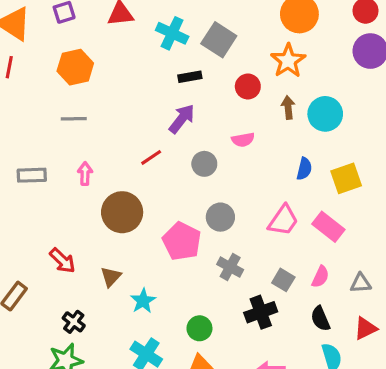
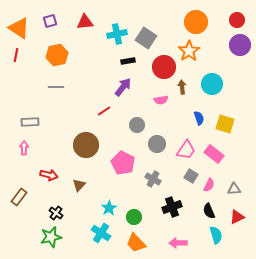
cyan cross: (172, 33) -> (117, 34), turned -36
red circle: (248, 86) -> (164, 67), size x1.5
brown arrow: (288, 107) -> (182, 87), moved
gray circle: (204, 164) -> (137, 125), moved
blue semicircle: (304, 169) -> (199, 118), turned -32
pink arrow: (85, 174) -> (24, 148), moved
yellow square: (346, 178) -> (225, 124), turned 36
gray circle: (220, 217) -> (157, 144), moved
red arrow: (62, 261) -> (49, 175), turned -30
gray square: (283, 280) -> (191, 176), moved
cyan star: (143, 301) -> (109, 208), moved

